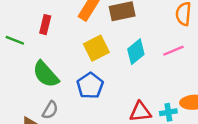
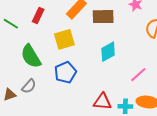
yellow square: (96, 48) -> (64, 39), moved
pink line: (173, 51) -> (138, 75), moved, turned -30

